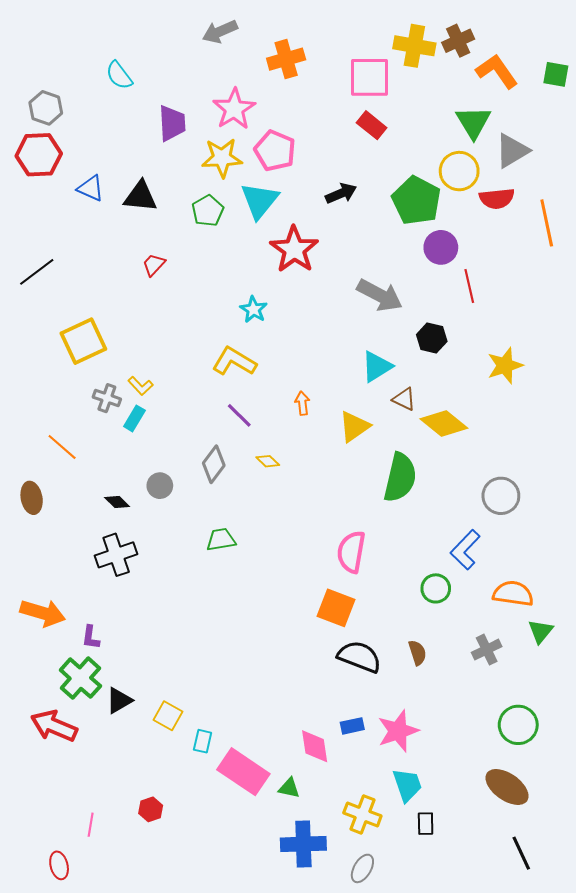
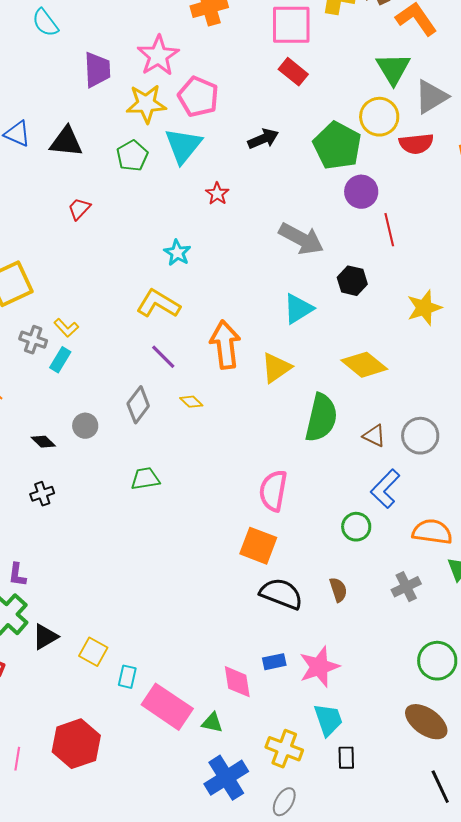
red star: (294, 249) -> (217, 194), size x0.5
brown triangle: (404, 399) -> (374, 436), moved
orange arrow: (302, 403) -> (225, 345), size x2.0
black cross: (116, 555) -> (42, 494), size x0.6
red hexagon: (151, 809) -> (76, 744), size x2.0
blue cross: (303, 844) -> (226, 778), turned -30

